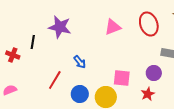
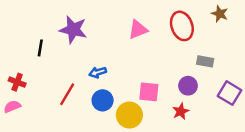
red cross: (13, 55) -> (17, 82), moved
blue arrow: (80, 62) -> (98, 72), turned 112
blue circle: (80, 94) -> (103, 100), moved

